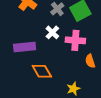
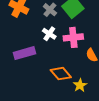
orange diamond: (42, 71) -> (61, 74), moved

